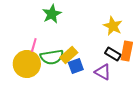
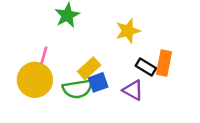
yellow star: (113, 26) -> (128, 31), moved, turned 30
green semicircle: (52, 57) -> (77, 89), moved

